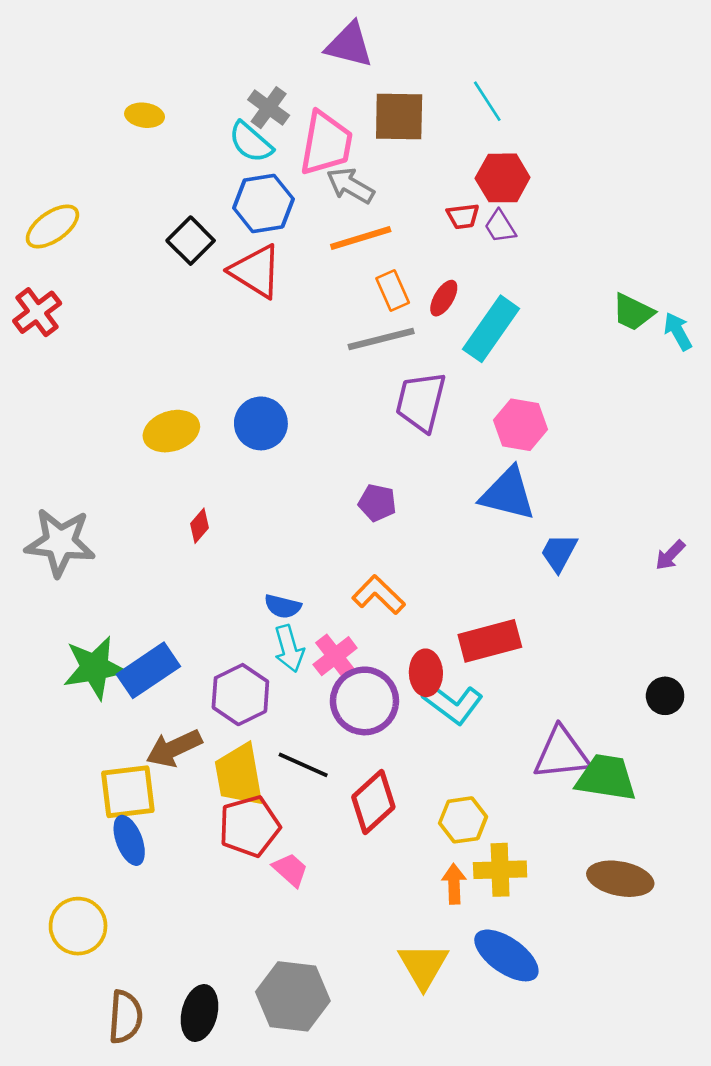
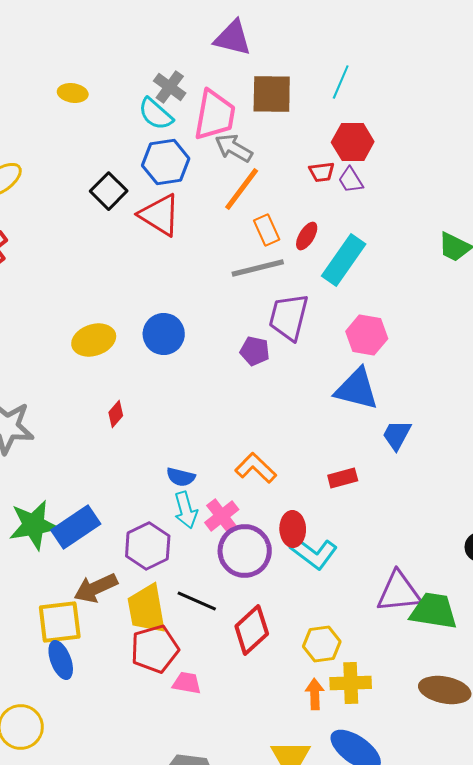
cyan line: (487, 101) -> (341, 82), turned 56
orange line: (361, 238) -> (242, 189), turned -36
purple pentagon: (377, 503) -> (255, 351), moved
red rectangle: (490, 641) -> (343, 478), moved, size x0.6
pink trapezoid: (290, 870) -> (187, 683), turned -32

